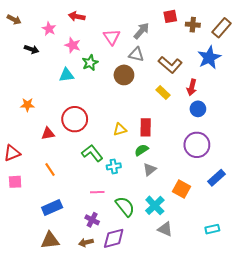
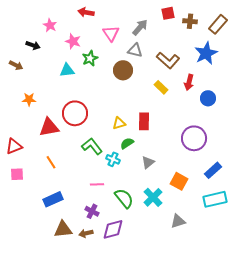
red arrow: (77, 16) -> (86, 12), moved
brown arrow: (14, 20) -> (16, 65), moved
blue circle: (198, 109) -> (208, 98), moved
red triangle: (48, 134) -> (49, 127), size x1.5
green semicircle: (141, 150) -> (127, 143), moved
cyan cross: (114, 166) -> (113, 159), turned 32
gray triangle: (165, 229) -> (178, 221), moved, turned -42
cyan rectangle: (212, 229) -> (215, 199), moved, size x1.6
brown triangle: (50, 240) -> (63, 229), moved

